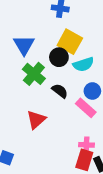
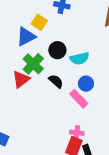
yellow square: (70, 42) -> (39, 22), moved, size x0.7
blue triangle: (24, 45) -> (26, 37), turned 30
red triangle: (36, 120) -> (21, 79), moved

